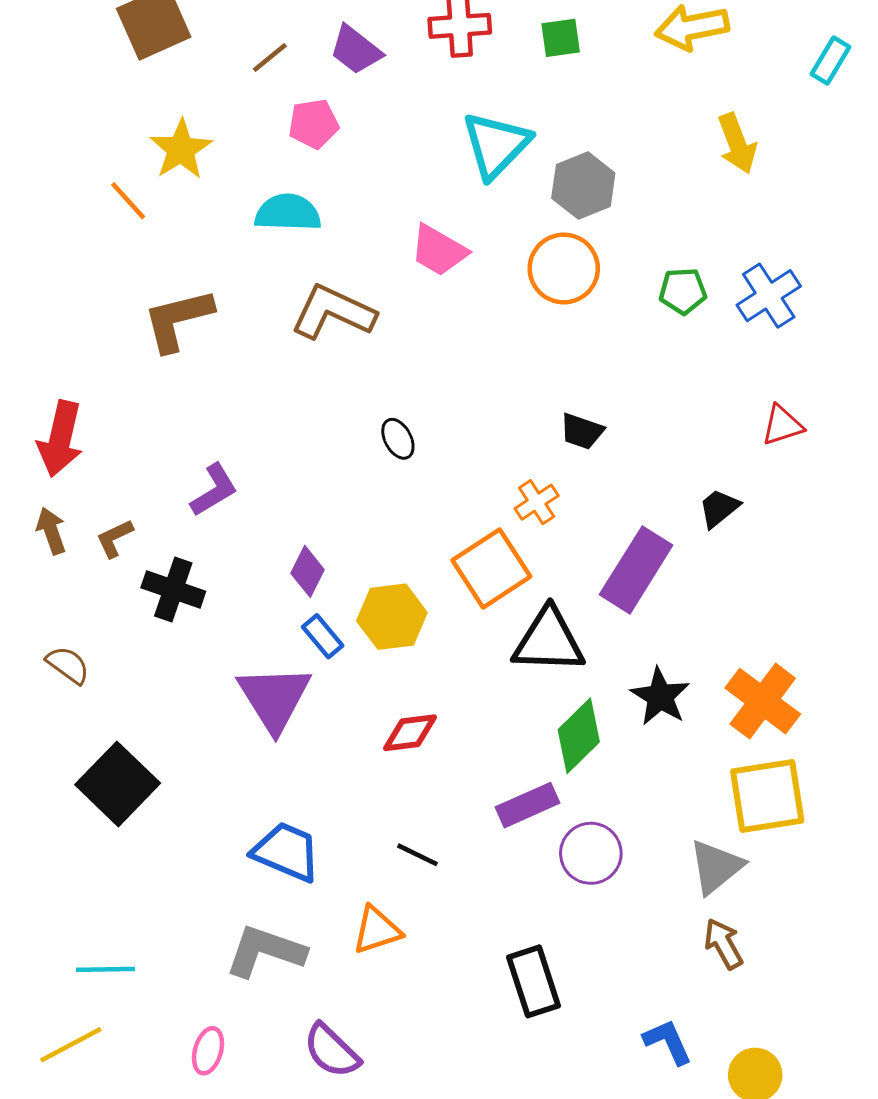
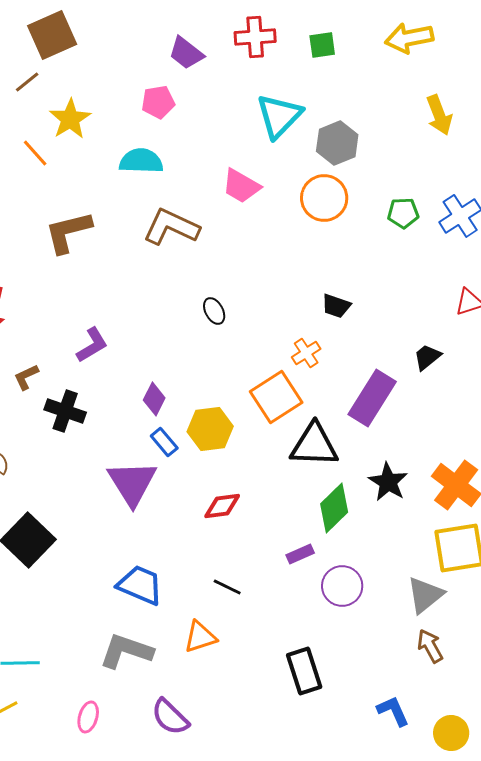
brown line: (270, 57) -> (27, 82), moved
purple rectangle: (528, 805) -> (300, 554), size x0.7

